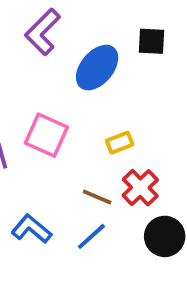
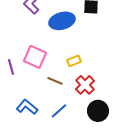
blue ellipse: (97, 68) -> (62, 21), turned 35
brown line: (97, 197) -> (55, 81), moved

